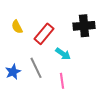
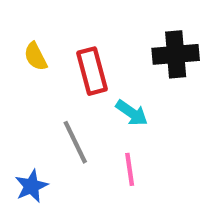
red rectangle: (44, 34) -> (92, 71), turned -55
blue star: (13, 72) -> (31, 186), moved

